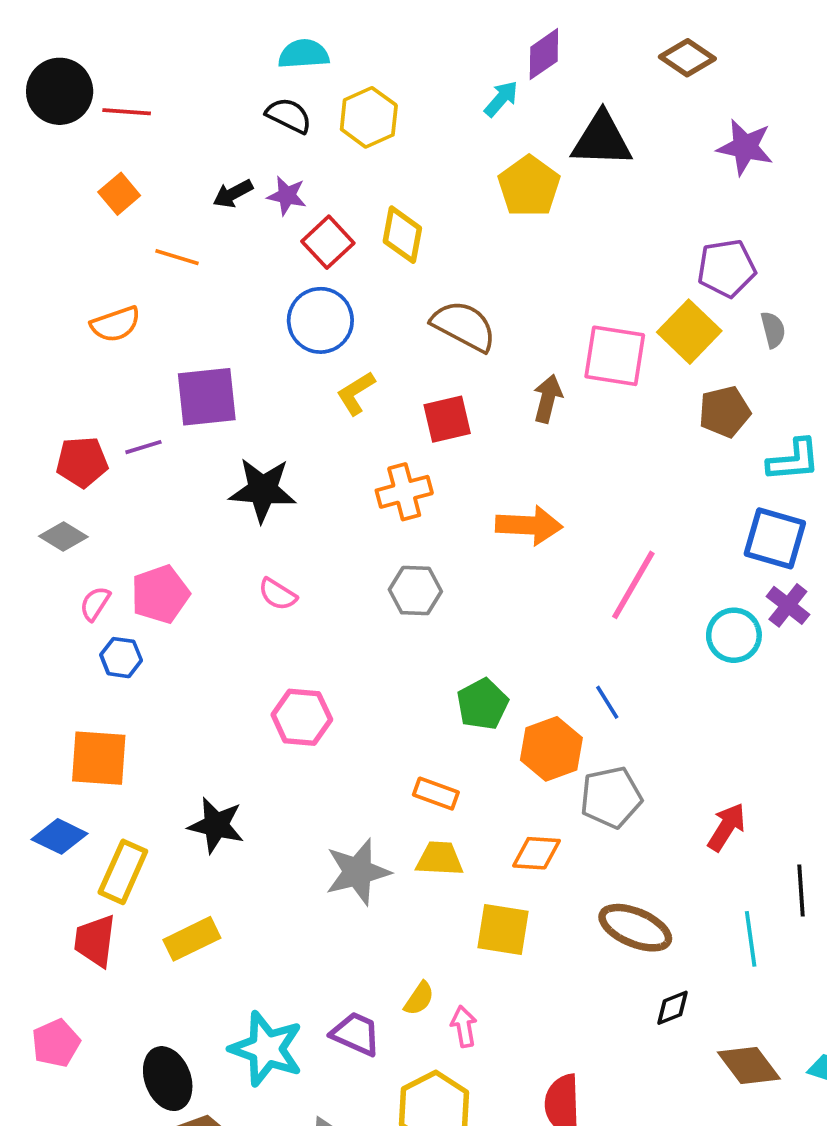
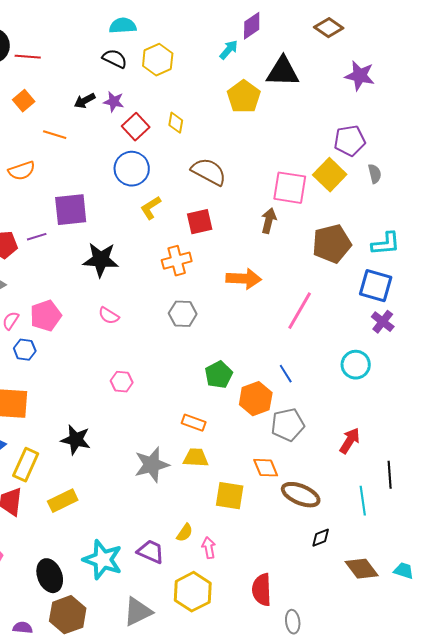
yellow diamond: (402, 235) -> (176, 123), size x0.7
brown arrow: (548, 399) -> (269, 221), moved
brown pentagon: (725, 412) -> (332, 244), moved, size x1.4
cyan circle: (734, 635) -> (356, 365), moved
pink hexagon: (302, 717) -> (122, 382), size x0.7
orange diamond: (536, 853) -> (266, 468), moved, turned 64

